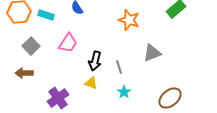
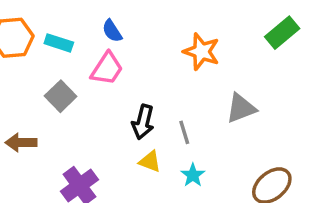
pink trapezoid: (68, 43) -> (107, 69), moved
gray square: (31, 46) -> (61, 96), moved
yellow triangle: (91, 83) -> (150, 161), moved

